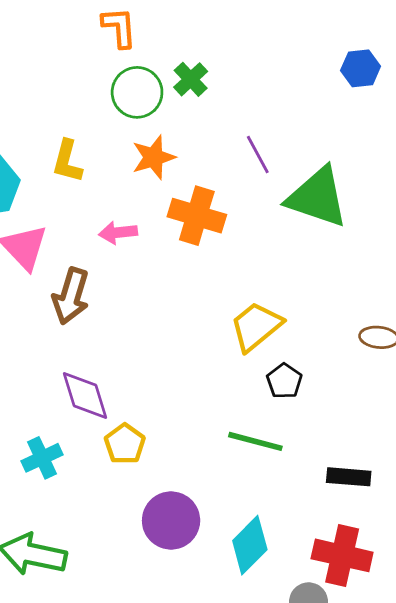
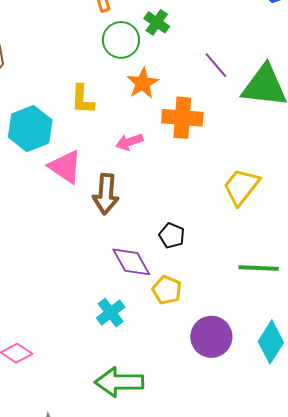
black pentagon: (284, 381) -> (172, 236), moved

